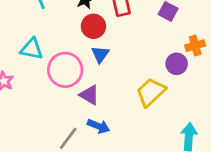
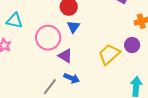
cyan triangle: (32, 49) -> (15, 21), moved
purple circle: (177, 64) -> (132, 45), moved

